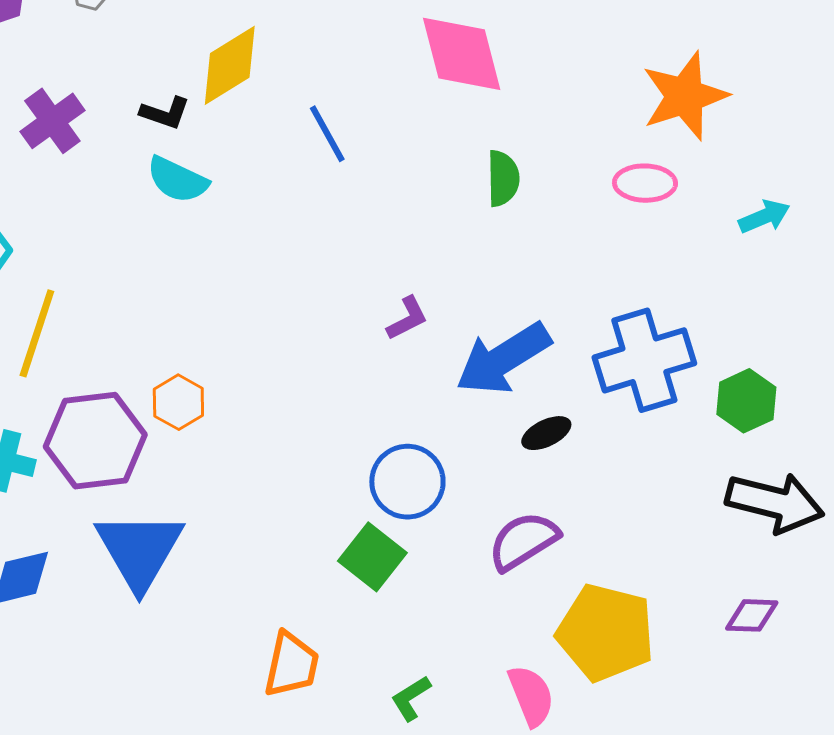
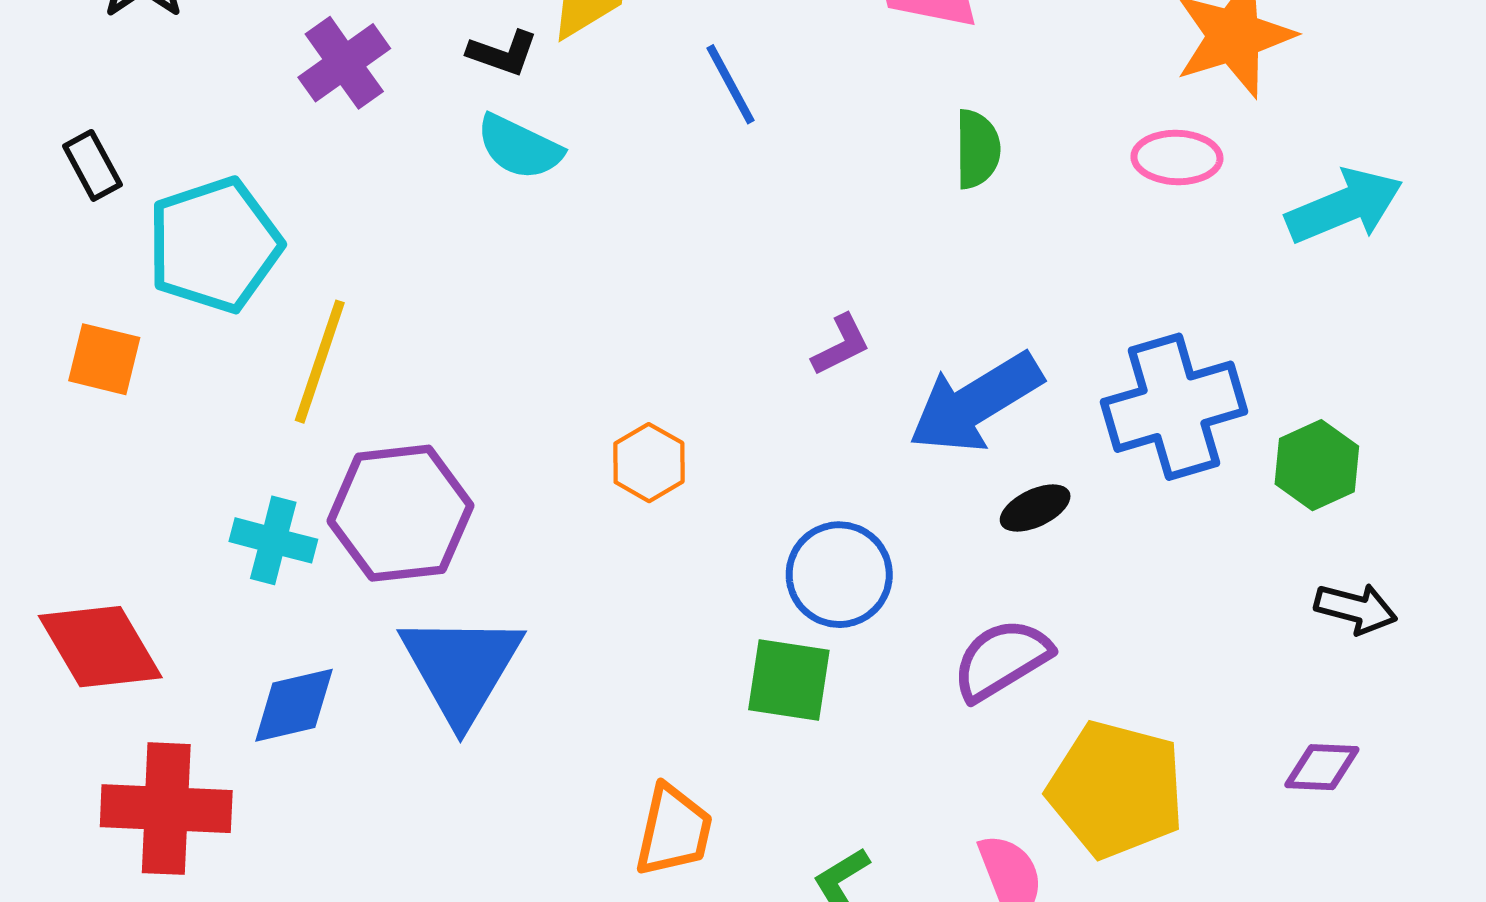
cyan arrow: (764, 217) -> (1344, 206), size x1.6
orange hexagon: (178, 402) -> (649, 463), moved
black arrow: (775, 503) -> (1356, 609), size x0.6
green square: (372, 557) -> (789, 680), turned -30

